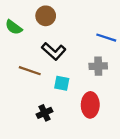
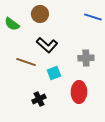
blue line: (106, 38) -> (93, 17), moved
cyan square: (62, 83) -> (54, 73), turned -32

